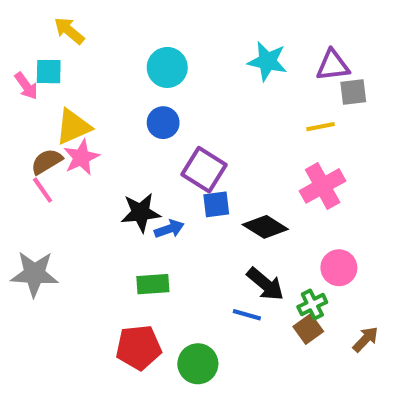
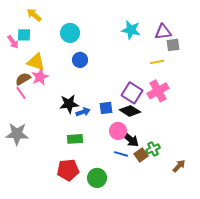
cyan circle: (167, 67) -> (70, 33), moved
yellow triangle: (73, 127) -> (36, 62), turned 42
purple square: (204, 170) -> (132, 93), moved
blue square: (216, 204) -> (106, 108), moved
pink circle: (339, 268) -> (118, 131), moved
brown square: (308, 329) -> (141, 155), moved

